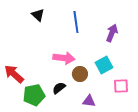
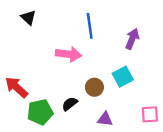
black triangle: (38, 15) -> (28, 18), moved
pink arrow: (64, 58) -> (68, 54), moved
pink square: (121, 86) -> (150, 114), moved

